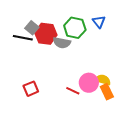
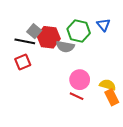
pink circle: (89, 83) -> (80, 80), moved
red square: (31, 89) -> (23, 62), moved

